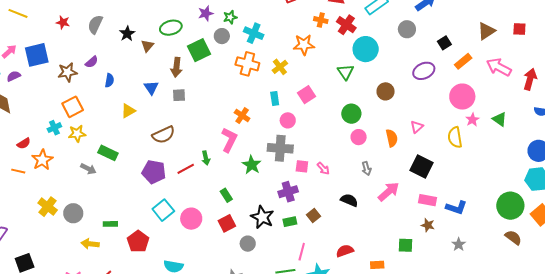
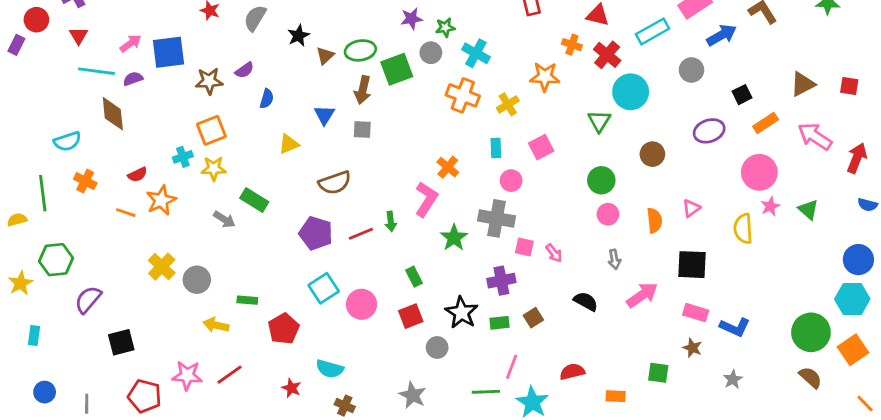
green ellipse: (171, 28) -> (360, 50), moved
black square: (421, 166) -> (692, 265), turned -30

